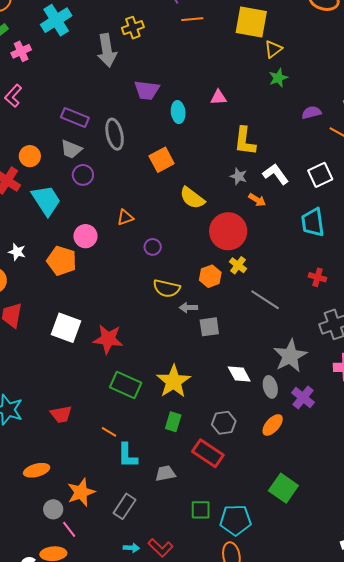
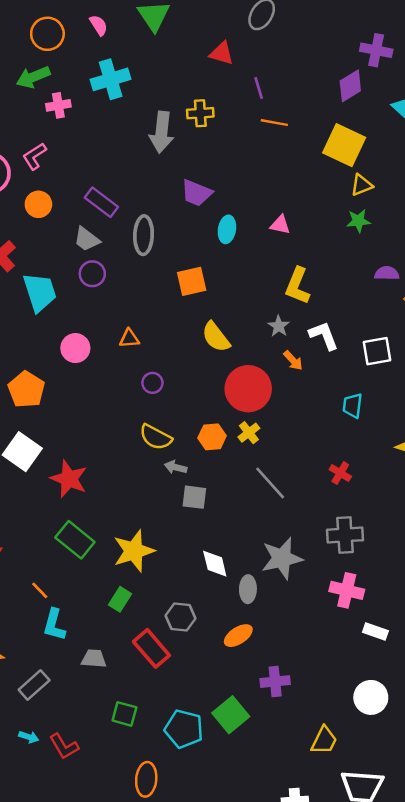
orange circle: (30, 156) -> (38, 204), moved
cyan trapezoid: (313, 222) -> (353, 406), size x0.7
orange pentagon: (62, 261) -> (26, 389), moved
purple cross: (303, 397) -> (275, 682), moved, turned 30
cyan pentagon: (235, 520) -> (184, 729), moved

